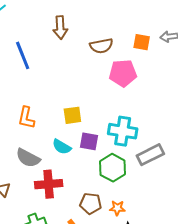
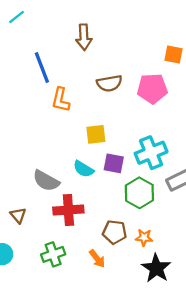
brown semicircle: (101, 46) -> (109, 83), moved
orange L-shape: (26, 118) -> (61, 100), moved
cyan cross: (123, 131) -> (151, 153), turned -32

